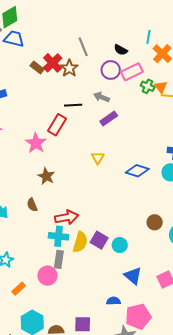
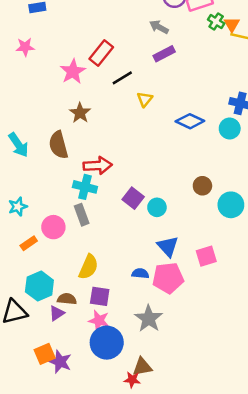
black line: (73, 105) -> (122, 78), moved, turned -36
brown semicircle: (32, 205) -> (58, 145), size x1.6
yellow semicircle: (80, 242) -> (88, 267), moved
gray rectangle: (59, 259) -> (82, 215), turned -36
pink circle: (47, 276) -> (53, 227), moved
pink pentagon: (138, 316) -> (168, 278), moved

